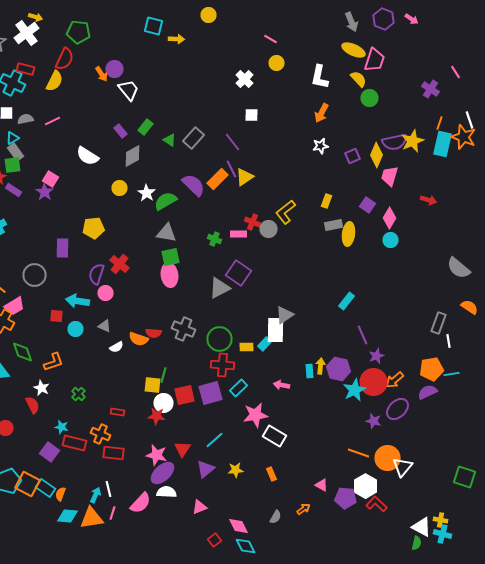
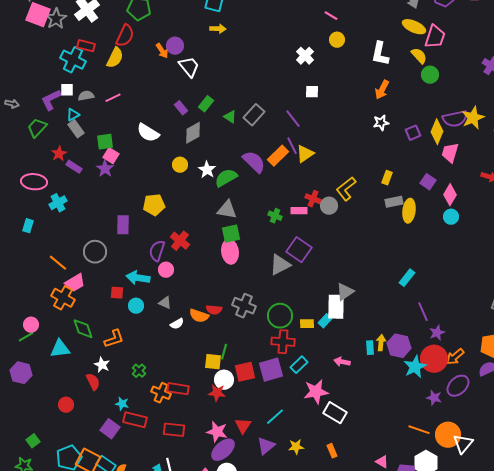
yellow arrow: (176, 39) -> (218, 29), moved
green square: (12, 165) -> (105, 142), moved
red rectangle: (118, 412) -> (178, 389), size x1.5
orange cross: (100, 434) -> (161, 393), moved

